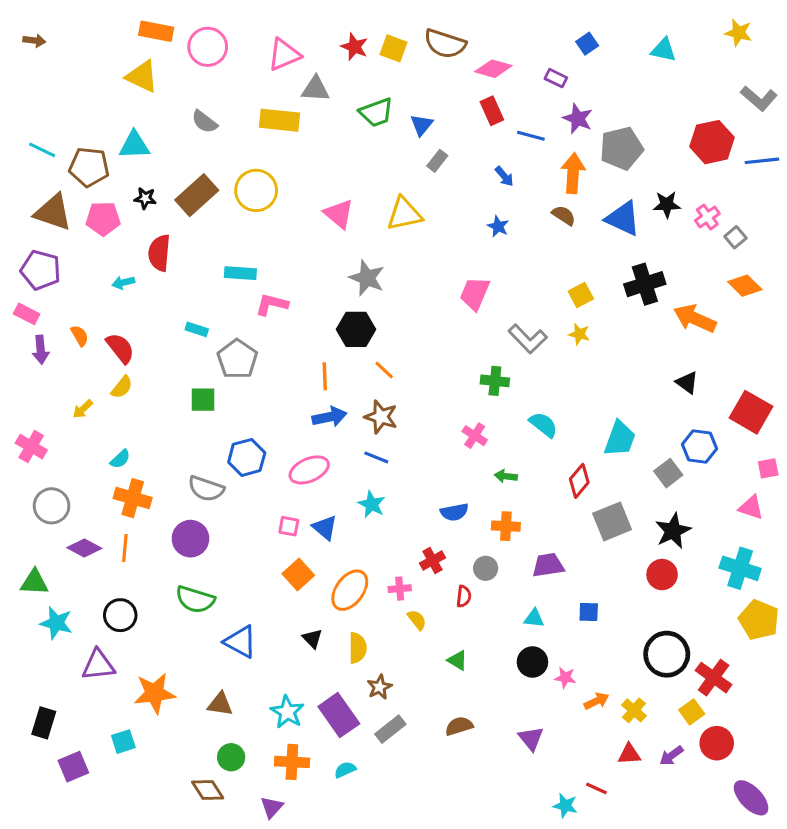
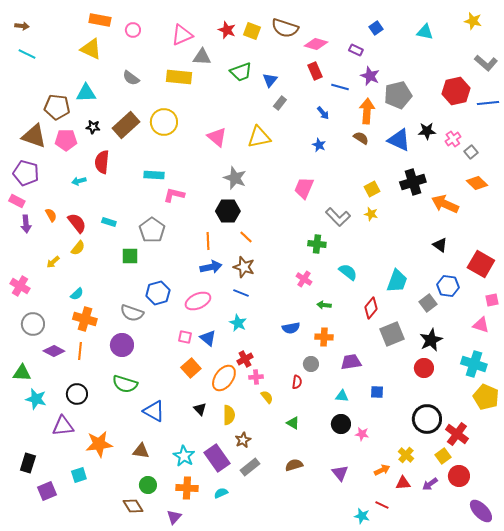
pink circle: (208, 47) -> (133, 30), size x0.6
cyan line: (42, 150) -> (27, 54), moved
cyan rectangle: (197, 329) -> (109, 222), moved
red cross: (433, 560) -> (245, 359), moved
orange arrow: (596, 701) -> (382, 470), moved

